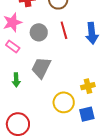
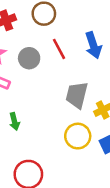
gray trapezoid: (41, 68) -> (77, 95), moved

